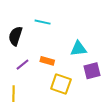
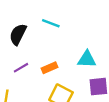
orange rectangle: (47, 61) -> (50, 68), turned -48

